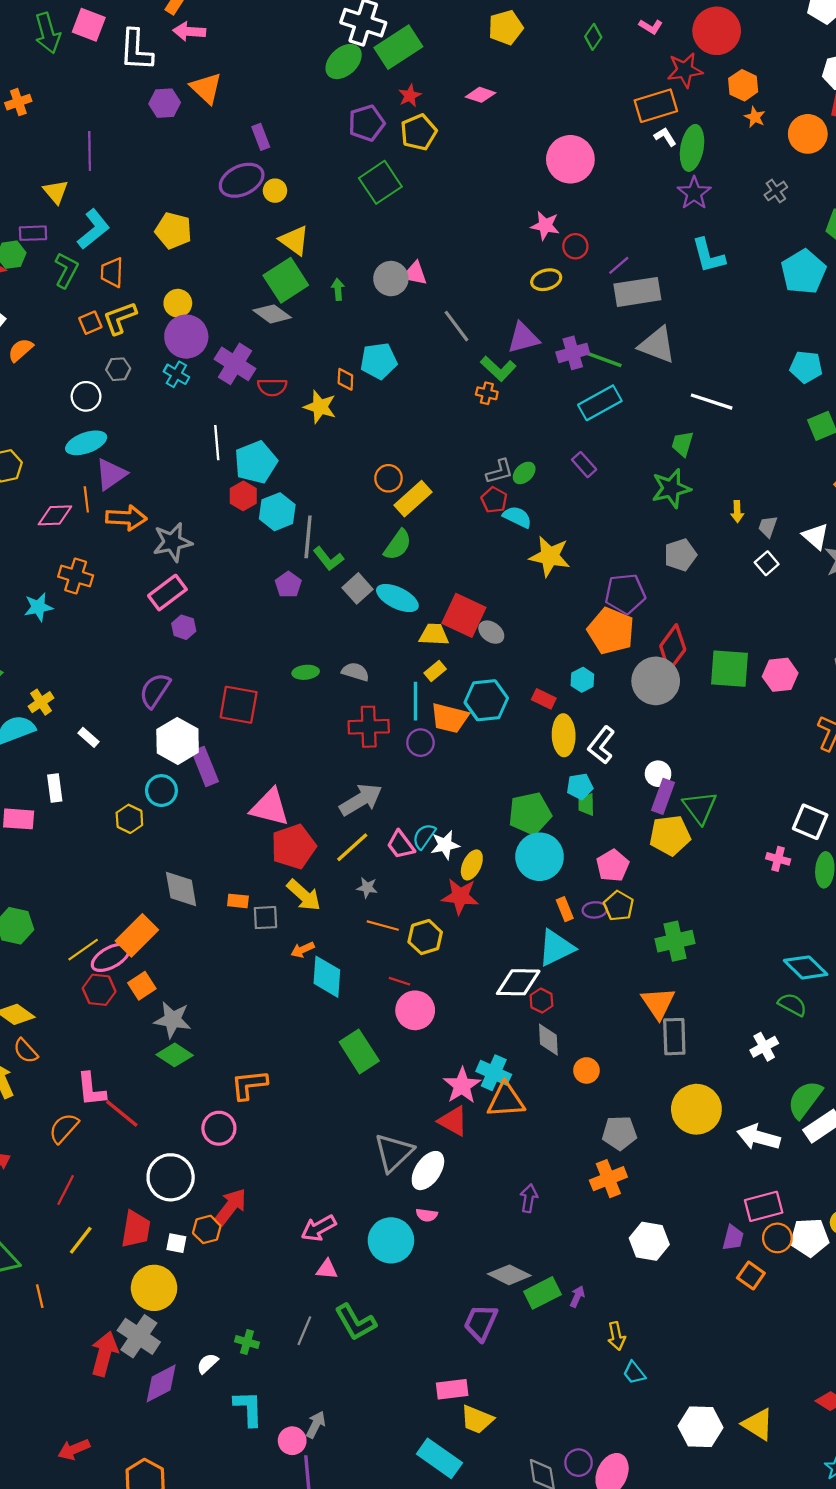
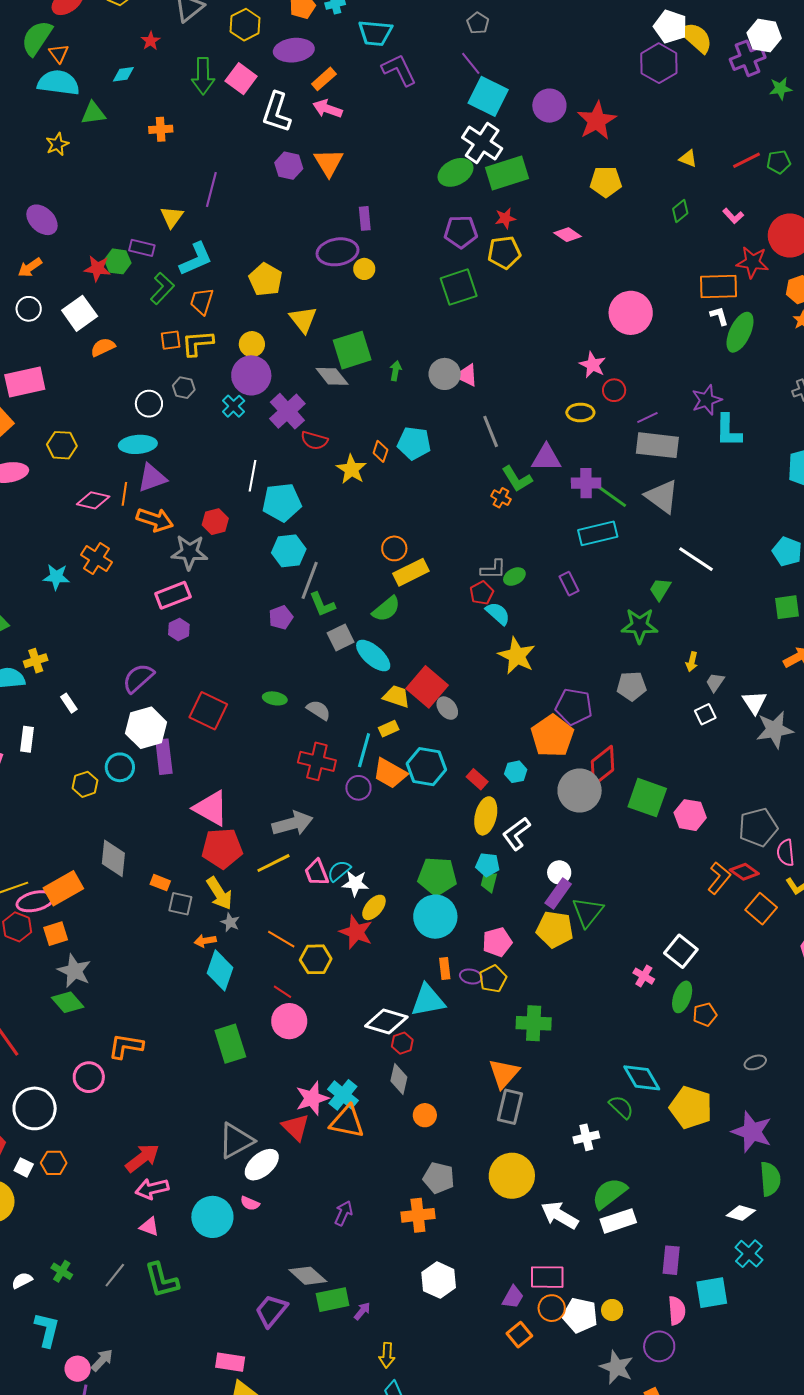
purple star: (694, 193) -> (707, 400), moved
yellow triangle: (294, 240) -> (303, 319), moved
red hexagon: (243, 496) -> (215, 522), moved
gray star: (367, 888) -> (230, 922), moved
red arrow: (231, 1207) -> (142, 1158), moved

